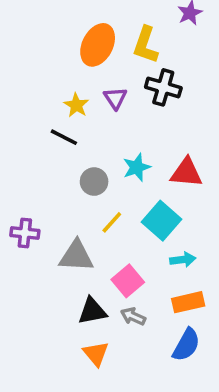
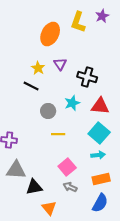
yellow L-shape: (146, 45) -> (78, 22), moved
black cross: (163, 87) -> (87, 77), moved
cyan square: (161, 221) -> (99, 133), moved
yellow line: (112, 222) -> (58, 134), turned 48
gray triangle: (76, 256) -> (16, 170), moved
black triangle: (92, 311) -> (34, 187), moved

